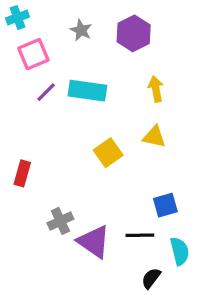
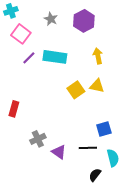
pink square: (33, 54) -> (21, 34), turned -30
yellow square: (108, 153) -> (76, 90), moved
purple triangle: (94, 242) -> (59, 152), size x0.7

